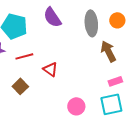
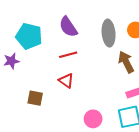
red line: (24, 56) -> (68, 55), moved
brown square: (20, 86) -> (35, 98), turned -35

